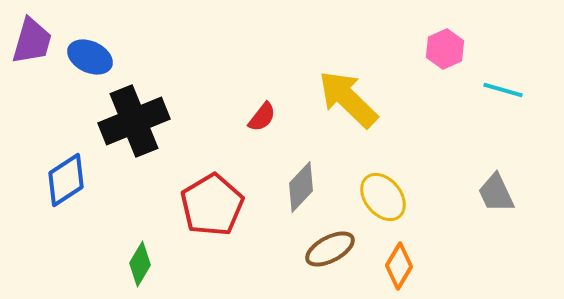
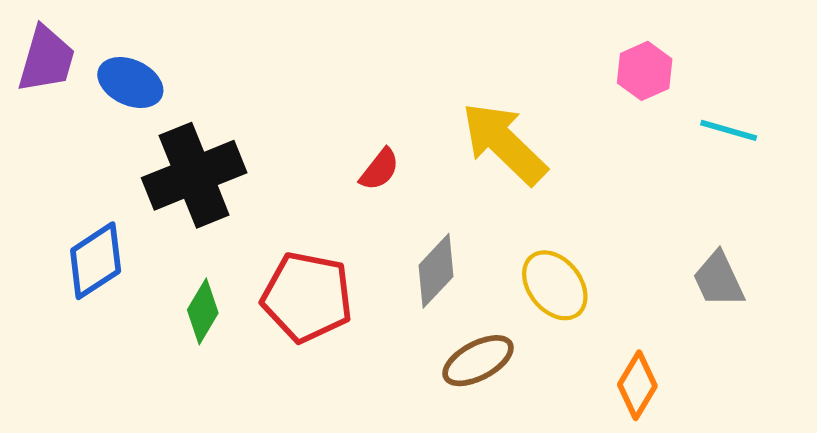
red pentagon: (212, 205) -> (307, 297), turned -30
green diamond: (140, 264) -> (203, 311), moved
orange diamond: (399, 266) -> (637, 385), moved

